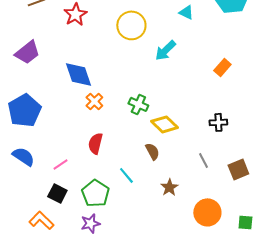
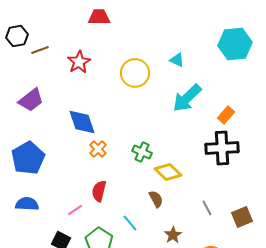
cyan triangle: (186, 12) -> (177, 60), moved
cyan arrow: (165, 50) -> (187, 98), moved, size x1.4
black cross: (218, 122) -> (222, 148), moved, size x1.8
blue semicircle: (23, 156) -> (27, 204), turned -30
pink line: (60, 164) -> (75, 210), moved

